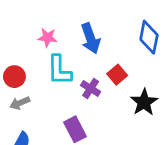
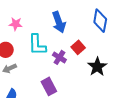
pink star: (47, 37) -> (16, 24), moved

